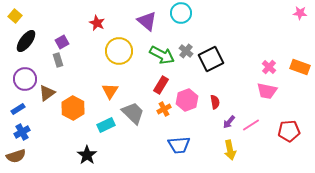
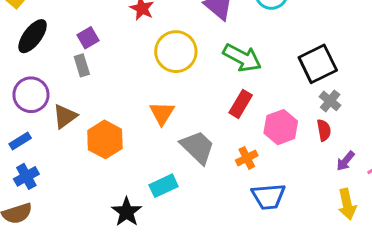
gray cross: (186, 51) -> (330, 101), moved
orange cross: (164, 109) -> (247, 158), moved
cyan rectangle: (106, 125) -> (164, 186), moved

